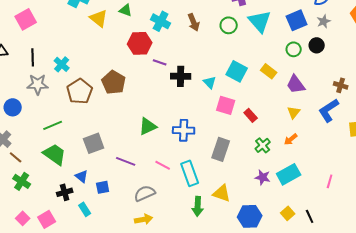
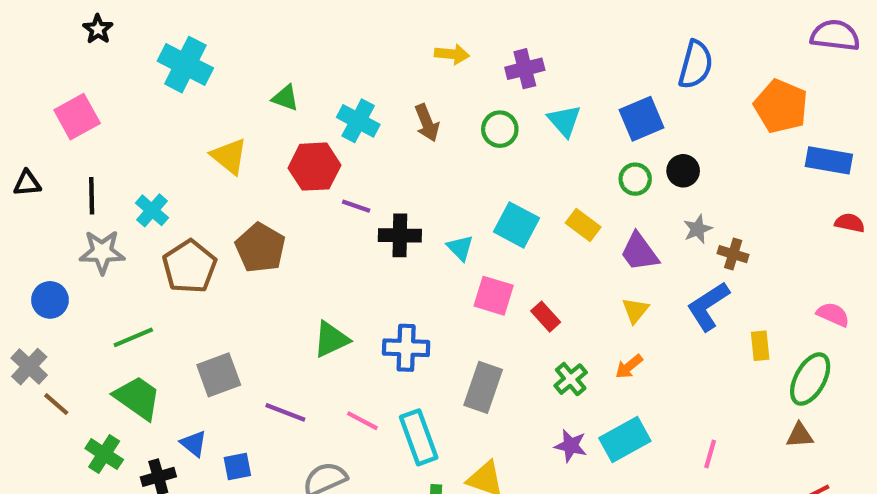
yellow triangle: (99, 18) -> (229, 156), moved
cyan triangle: (260, 21) -> (564, 121), size x0.7
gray star: (324, 21) -> (698, 229), moved
green cross: (22, 181) -> (104, 454), moved

